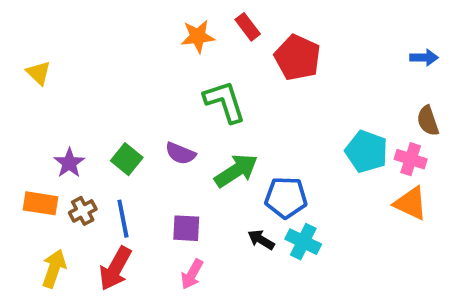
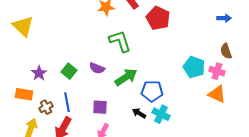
yellow triangle: (39, 73) -> (23, 26), size x1.6
brown cross: (83, 211) -> (46, 107), moved

